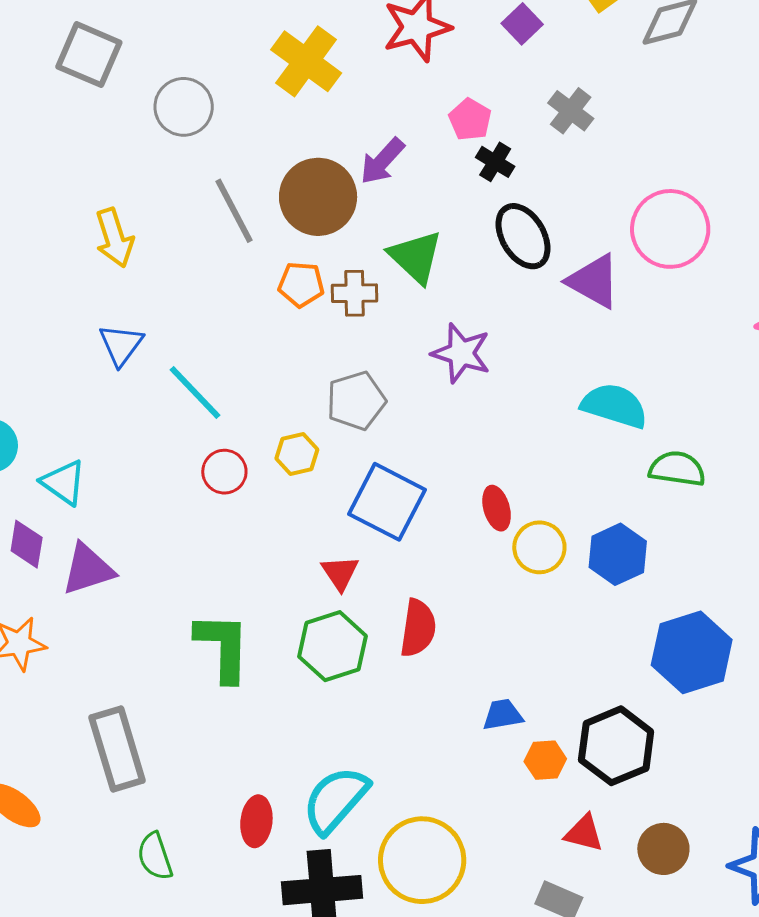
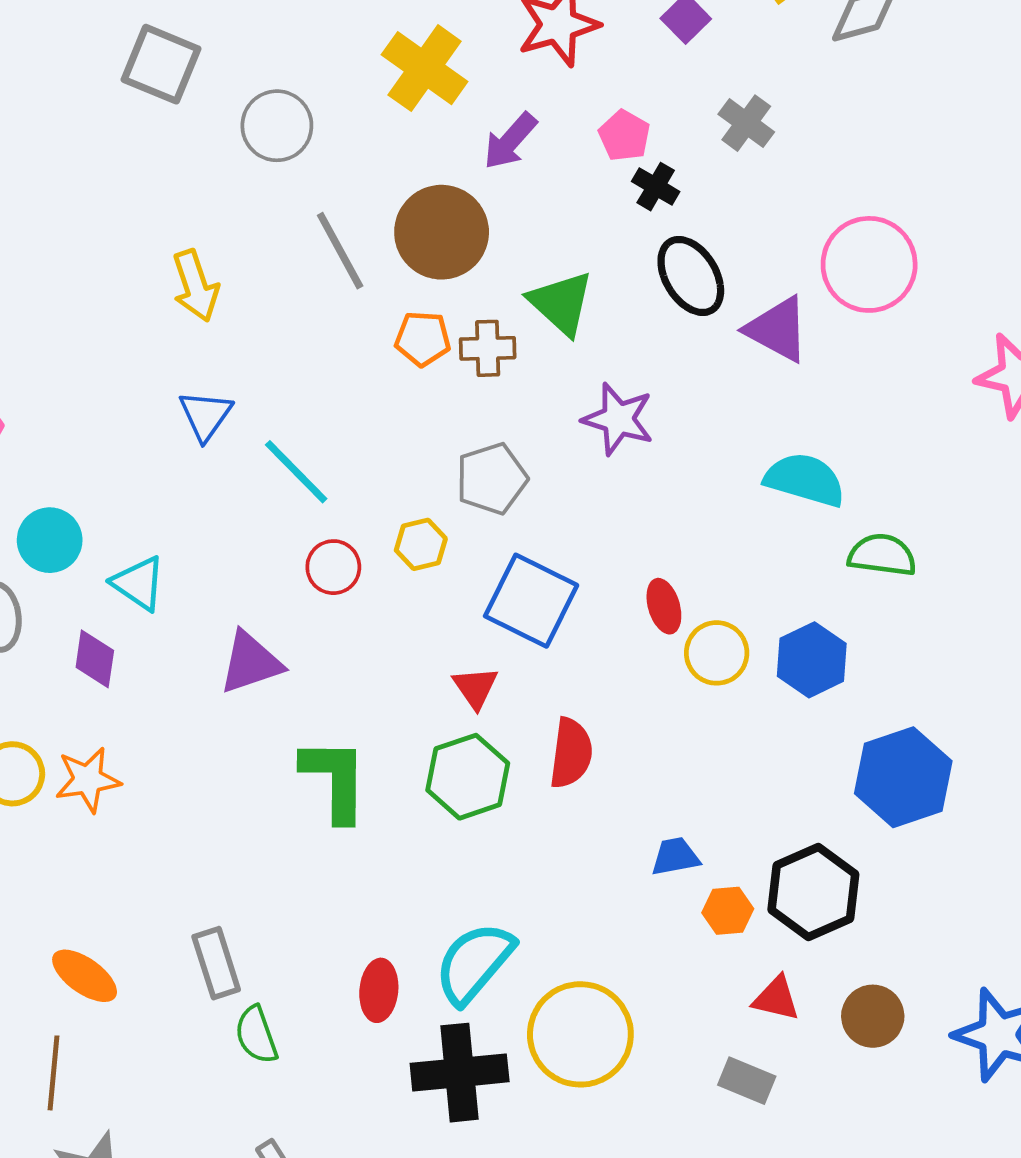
purple arrow: (382, 161) -> (510, 141), moved
purple triangle: (88, 569) -> (251, 663), moved
gray rectangle: (117, 749) -> (216, 963), moved, size x0.7

